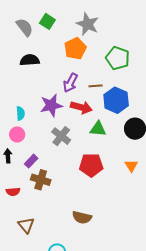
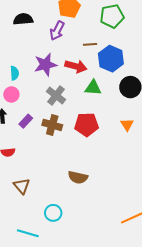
green pentagon: (118, 58) -> (112, 16), turned -30
purple arrow: (70, 83) -> (57, 31), moved
brown cross: (41, 180) -> (52, 125), moved

